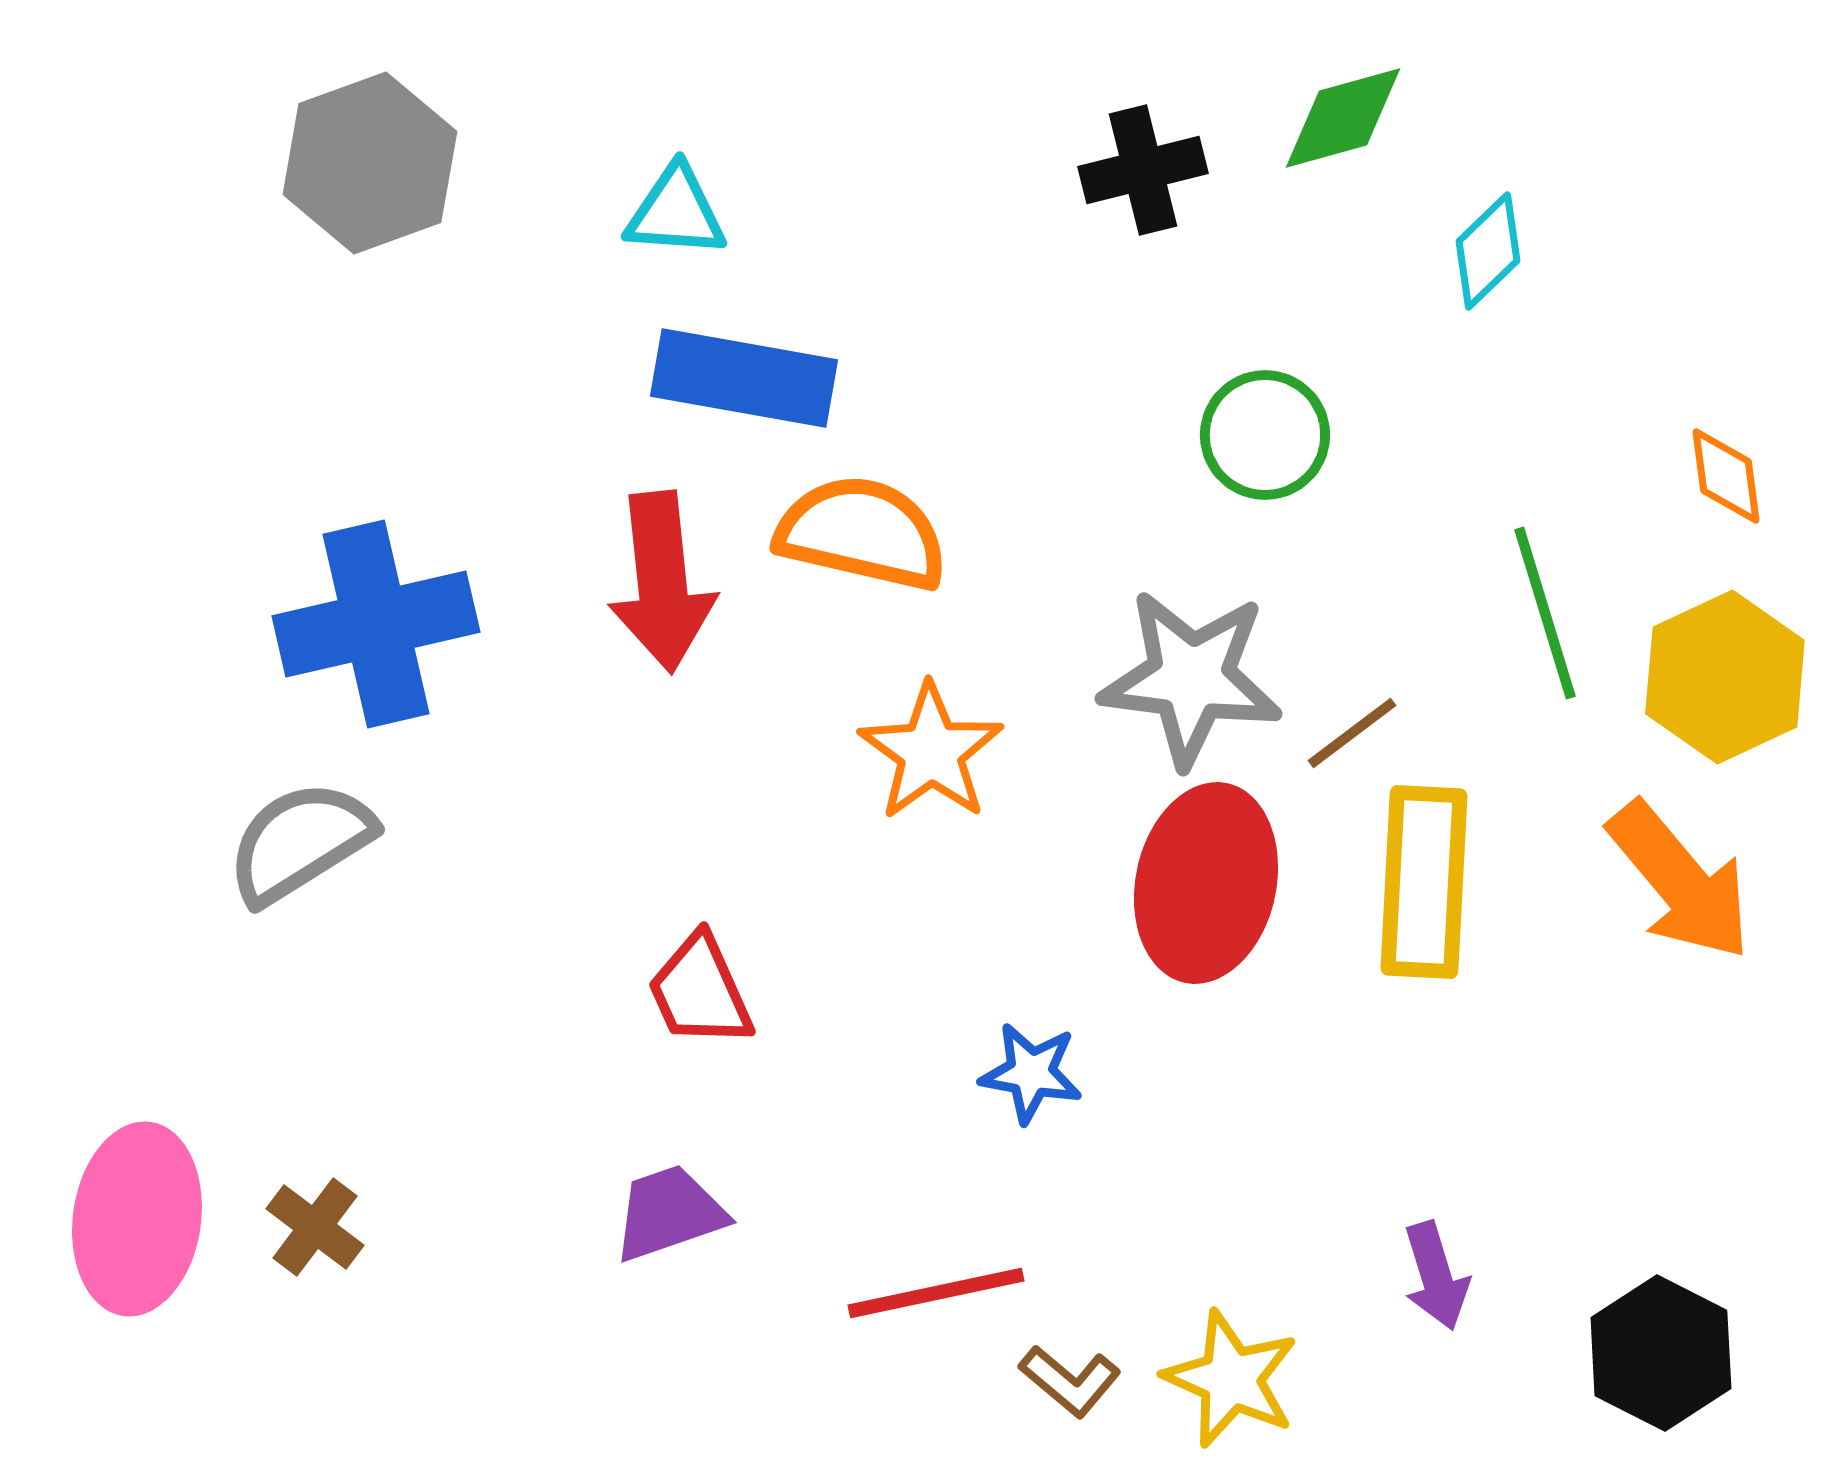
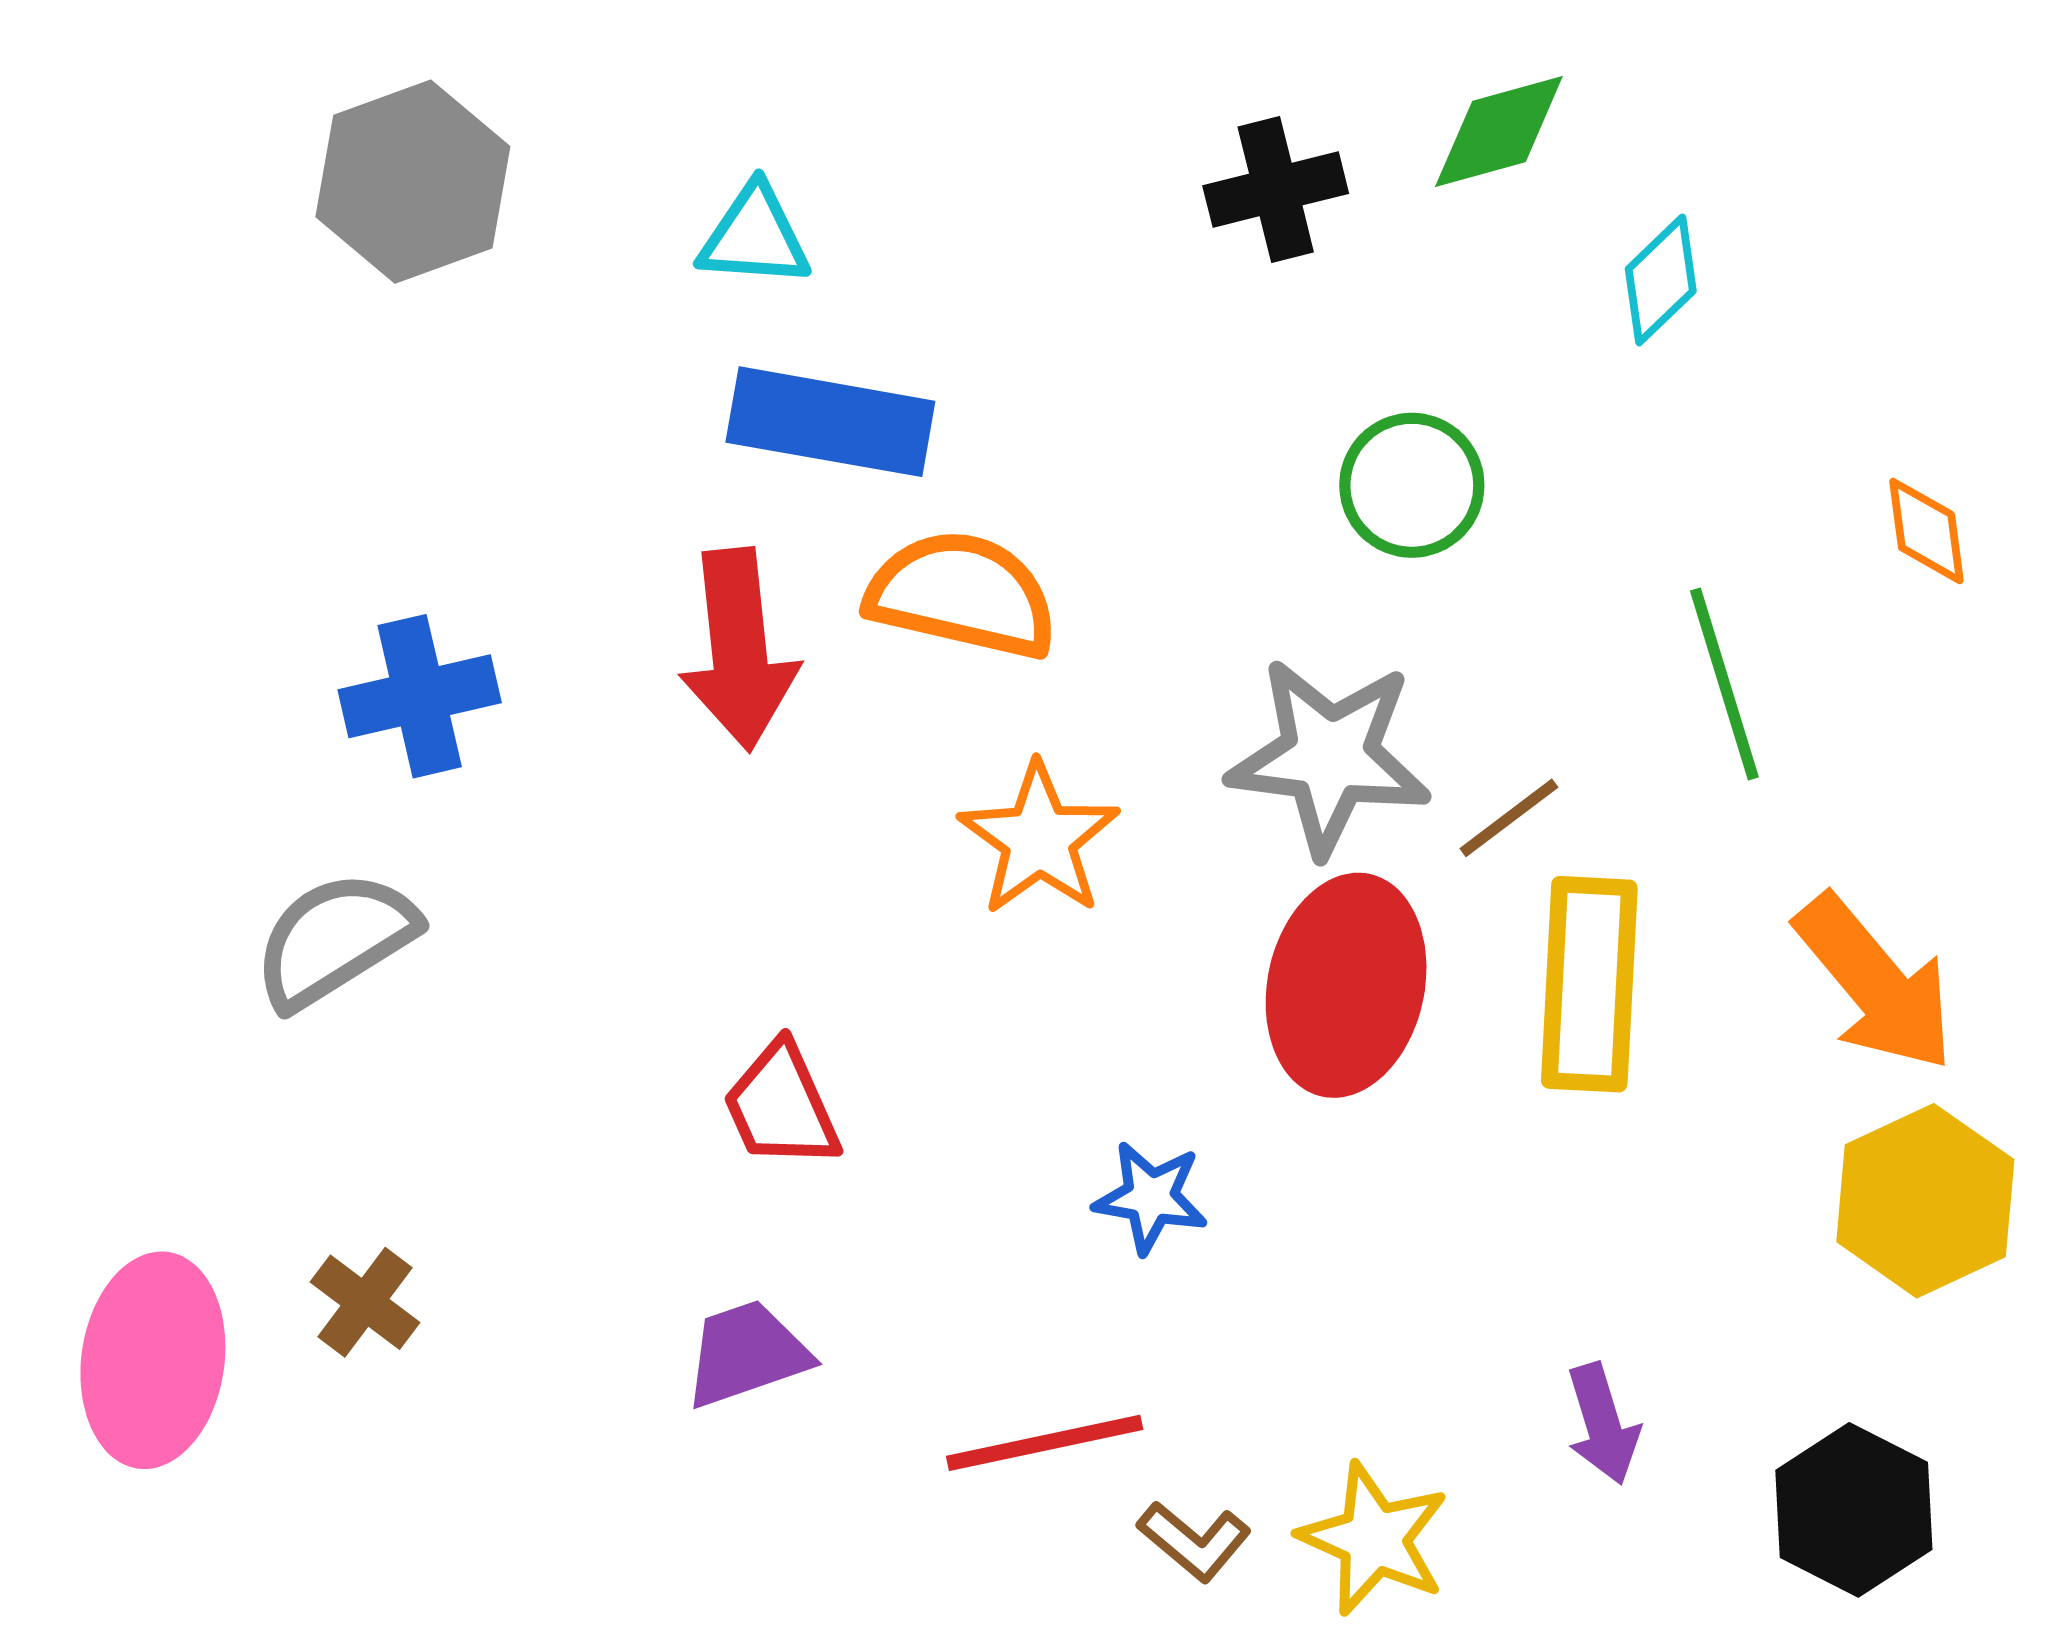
blue cross: (376, 624) -> (420, 696), size x0.7
yellow hexagon: (1725, 677) -> (1925, 1201), moved
brown cross: (315, 1227) -> (365, 1302), moved

